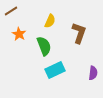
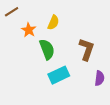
brown L-shape: (79, 33) -> (87, 49), moved
orange star: (19, 34) -> (29, 30), moved

